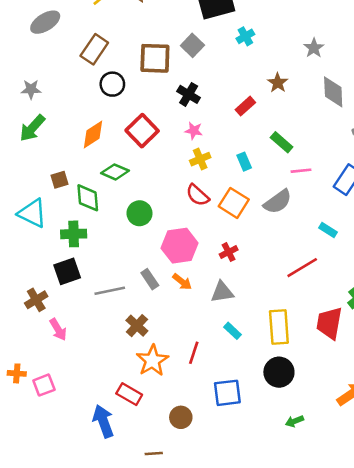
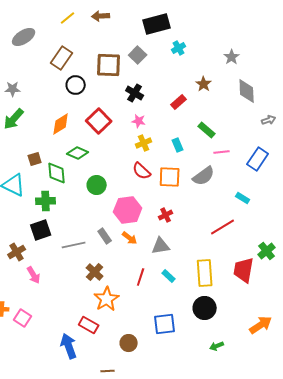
orange square: (234, 203) -> (170, 177), turned -30
red line: (194, 353) -> (141, 277), moved
pink square: (44, 385) -> (23, 318), turned -36

